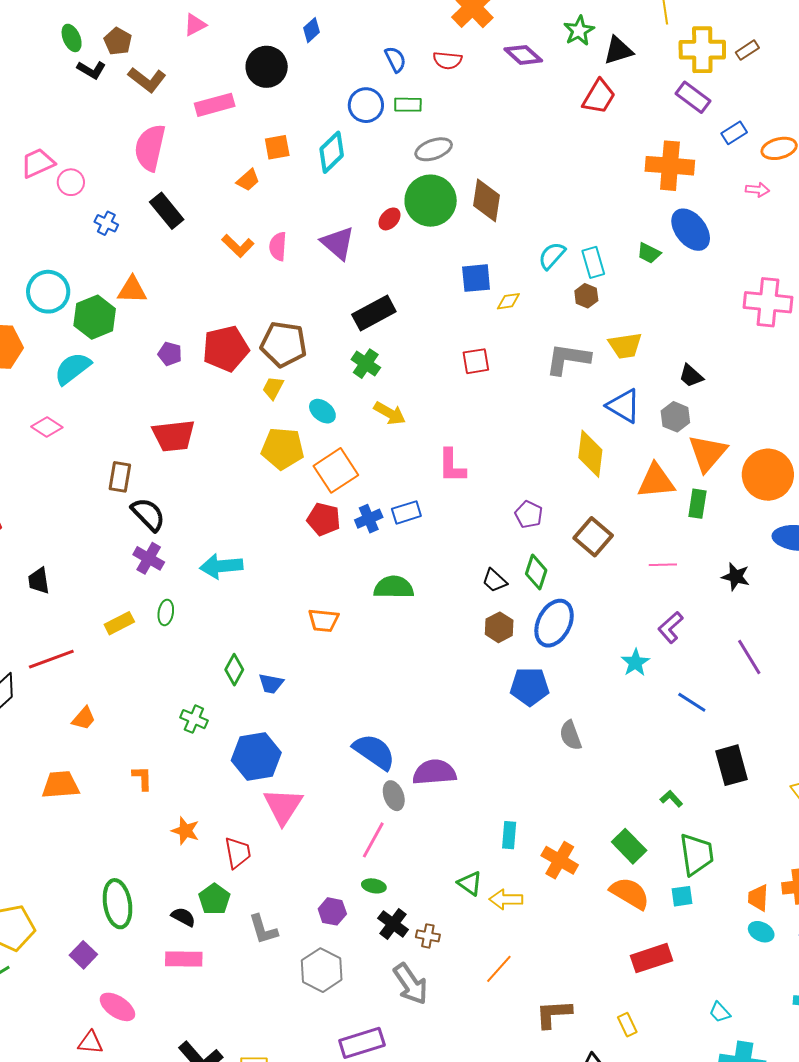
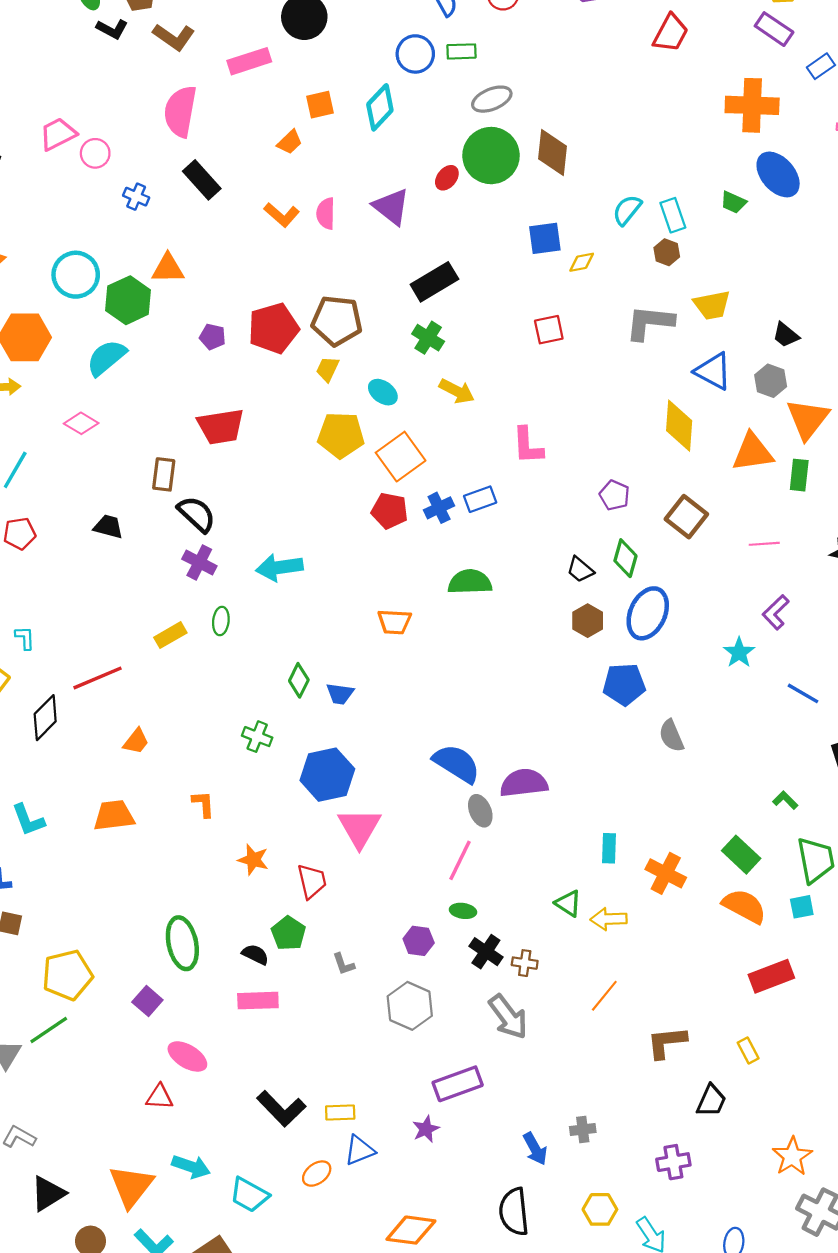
black trapezoid: (39, 581) -> (108, 527), moved, turned 116
gray L-shape: (263, 929) -> (344, 964), size x0.7

